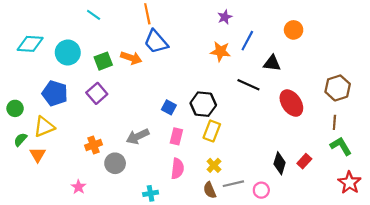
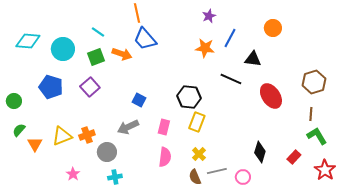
cyan line: (94, 15) -> (98, 32), moved
blue square: (169, 107) -> (139, 100), moved
yellow triangle: (44, 127) -> (62, 136), moved
red rectangle: (304, 161) -> (294, 157), moved
cyan cross: (151, 193) -> (115, 177), moved

